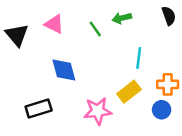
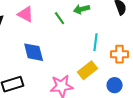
orange cross: (168, 84) -> (120, 54), moved

